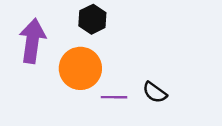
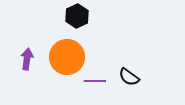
purple arrow: (32, 41) -> (27, 59), moved, size x0.6

